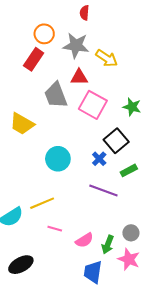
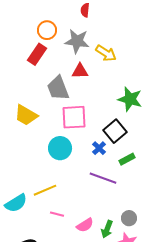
pink square: (93, 105) -> (74, 117), moved, turned -32
green star: (132, 107) -> (130, 99), size x1.4

